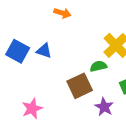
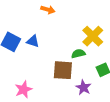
brown square: (80, 86) -> (63, 70), turned 30

